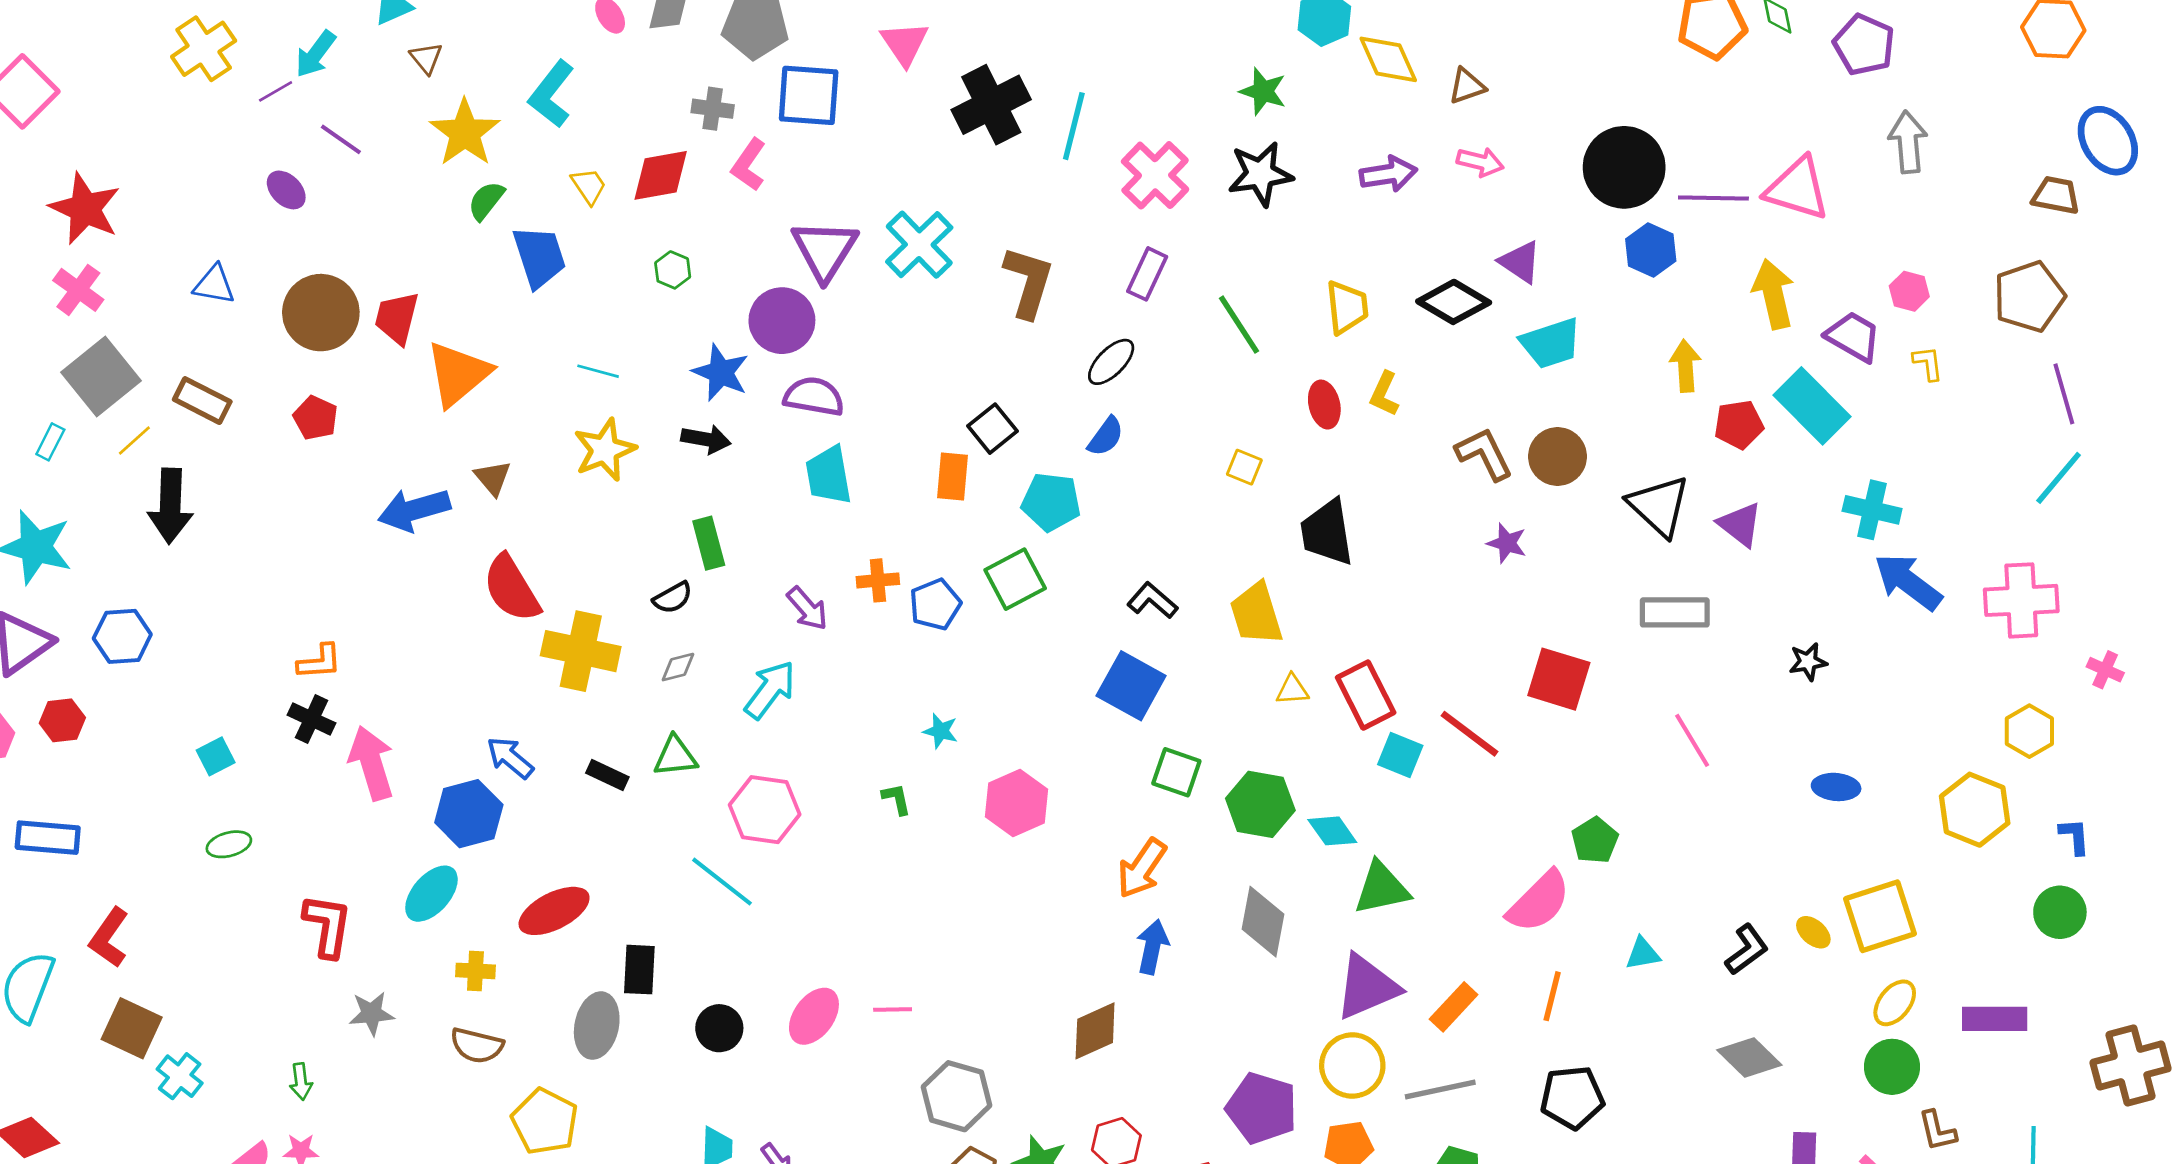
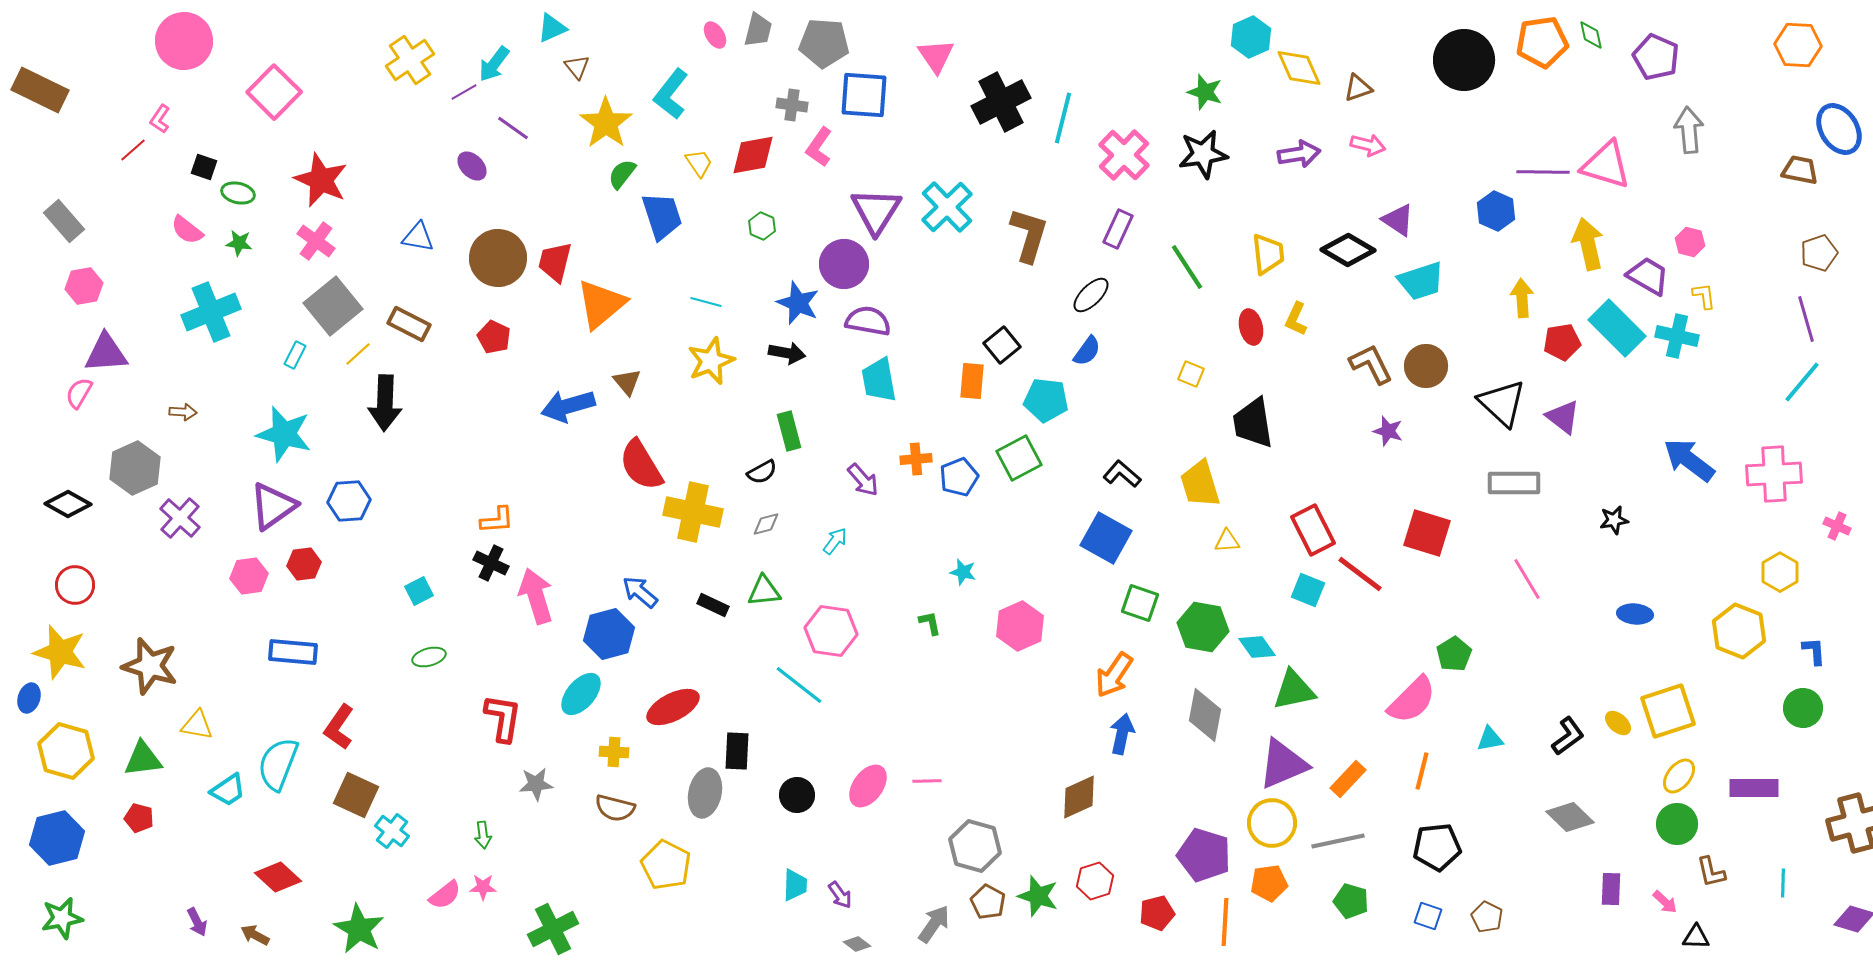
black circle: (1624, 167) -> (1464, 60), moved
brown pentagon: (2029, 297) -> (1819, 253), moved, size x0.7
cyan cross: (1872, 510) -> (1677, 336), moved
cyan arrow: (770, 690) -> (835, 541), size x0.6
red rectangle: (1366, 695) -> (1313, 530), moved

